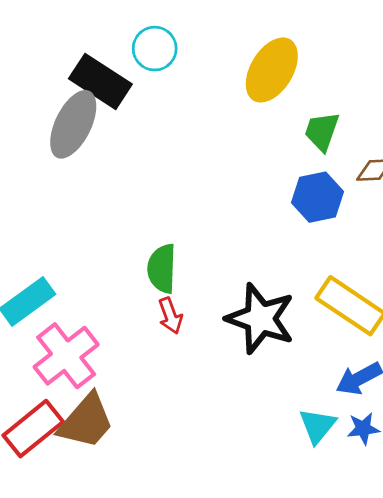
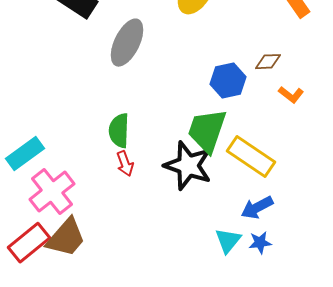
gray ellipse: (73, 124) -> (127, 43), moved
green trapezoid: (322, 131) -> (207, 131), moved, size x1.6

